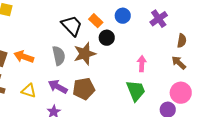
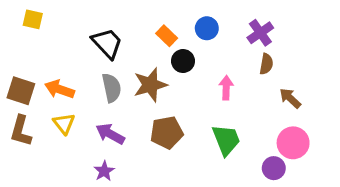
black trapezoid: (72, 26) -> (107, 43), moved
brown semicircle: (182, 41) -> (266, 64), moved
pink arrow: (142, 64) -> (226, 88), moved
brown pentagon: (84, 89) -> (167, 132), moved
yellow triangle: (29, 91) -> (64, 123), moved, turned 35

